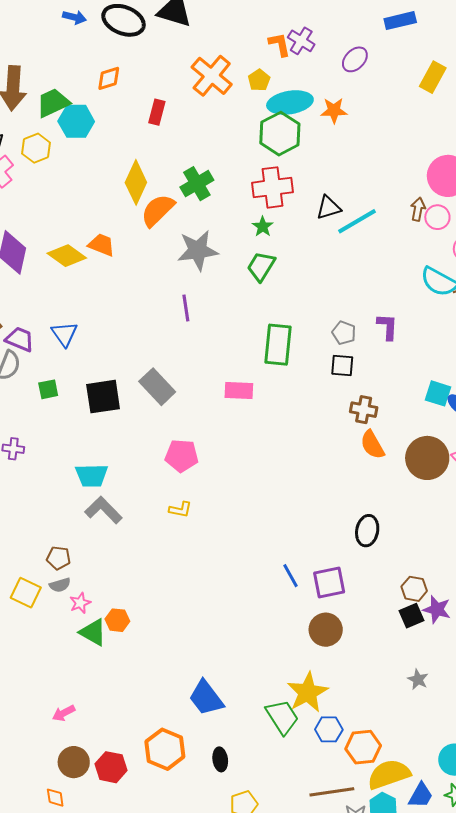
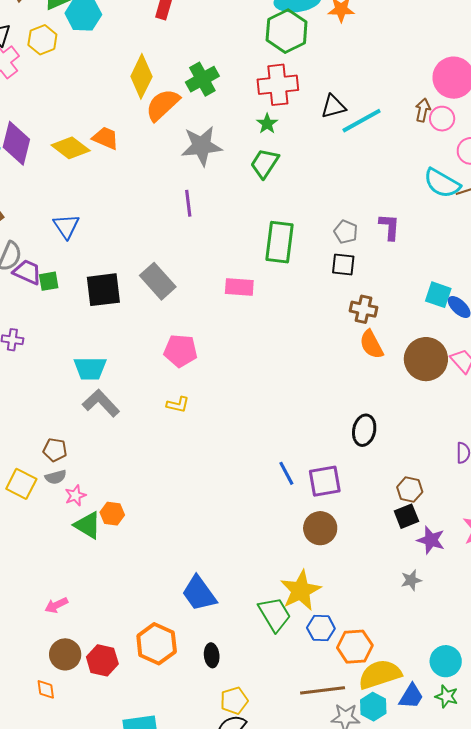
purple trapezoid: (20, 339) -> (27, 272), moved
purple star: (437, 609) -> (431, 540), moved
gray star: (418, 679) -> (411, 580), turned 30

